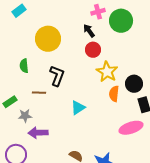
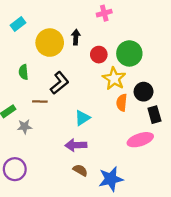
cyan rectangle: (19, 11) -> (18, 24), moved
green circle: (121, 21) -> (129, 53), moved
black arrow: (89, 31) -> (76, 37), moved, turned 40
black L-shape: (57, 76) -> (59, 83), turned 30
purple arrow: (38, 133) -> (76, 145), moved

